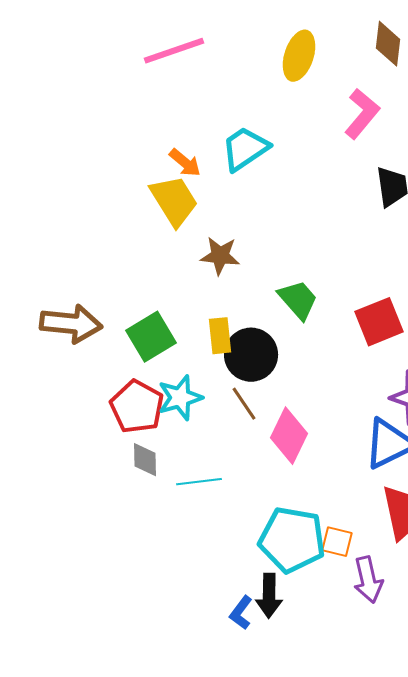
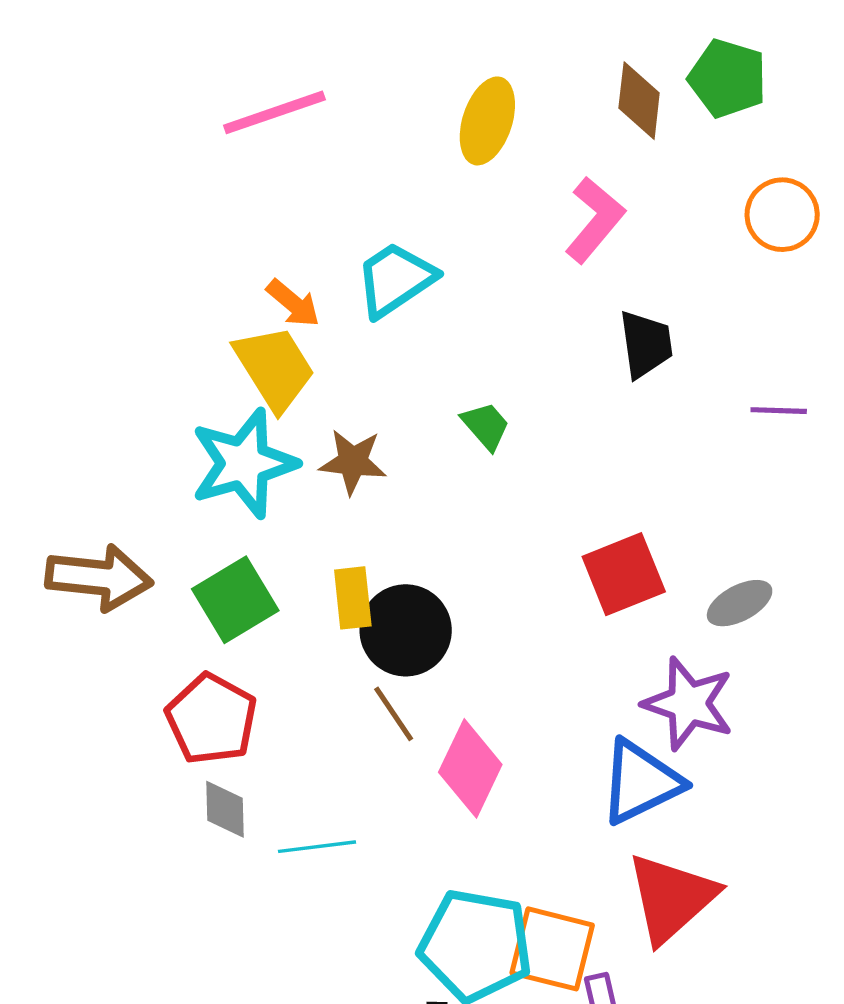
green trapezoid: (298, 300) -> (486, 426), moved, size x0.7
cyan star: (180, 398) -> (244, 463), moved, size x1.4
orange square: (337, 542) -> (552, 949), size x1.6

